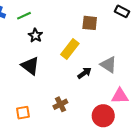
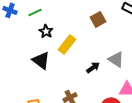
brown square: (90, 23) -> (98, 19), turned -35
yellow rectangle: (70, 49) -> (67, 44), moved

